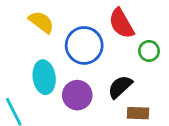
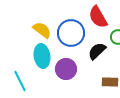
yellow semicircle: (41, 22) -> (42, 30), moved
black semicircle: (120, 87) -> (97, 51), moved

